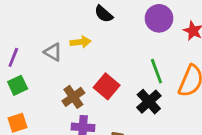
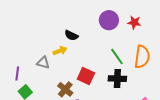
black semicircle: (104, 14) -> (71, 35), moved
black cross: (149, 102) -> (117, 79), turned -30

